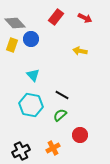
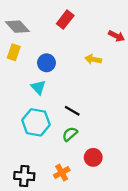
red arrow: (85, 18) -> (117, 36), moved
blue circle: (31, 39) -> (46, 63), moved
black cross: (21, 151) -> (24, 176), turned 30

